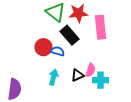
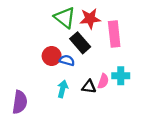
black triangle: (77, 75) -> (89, 87), turned 32
cyan cross: (100, 80) -> (121, 76), moved

